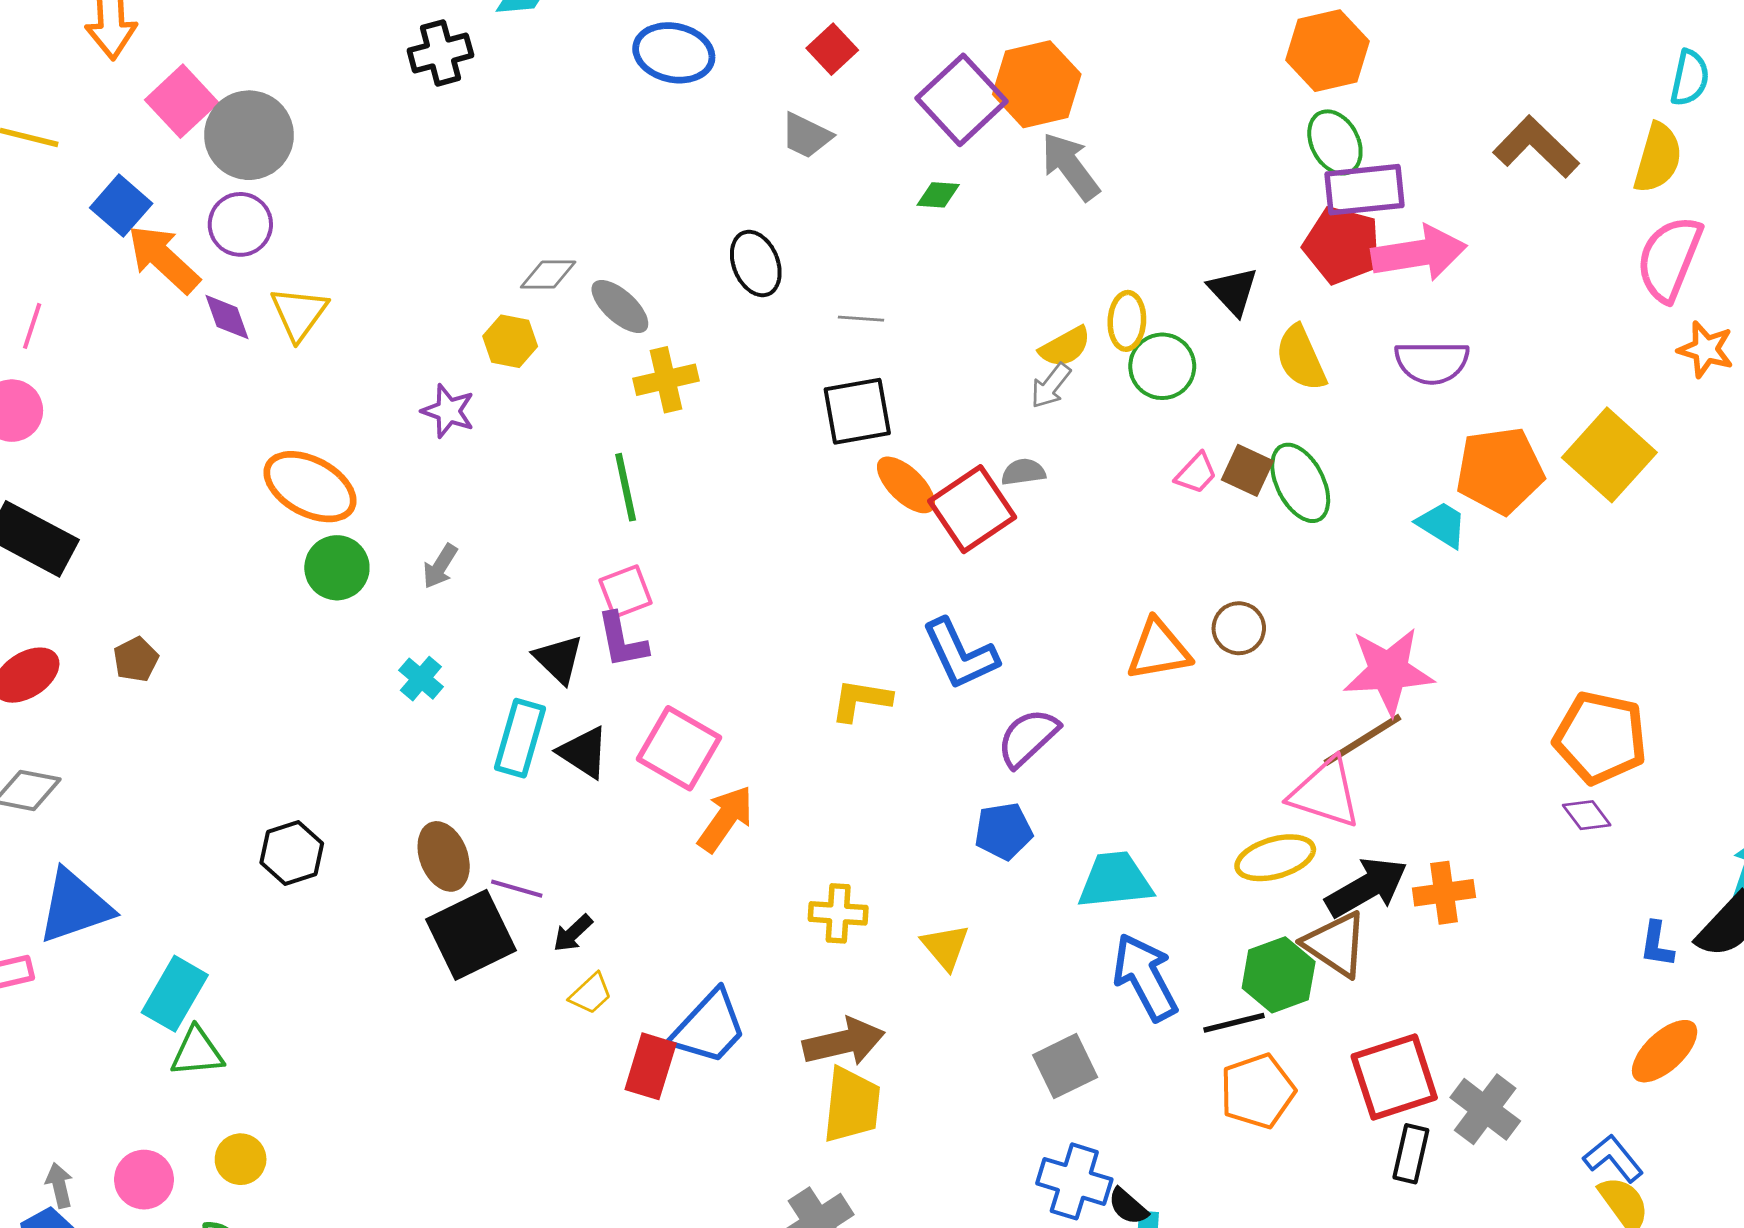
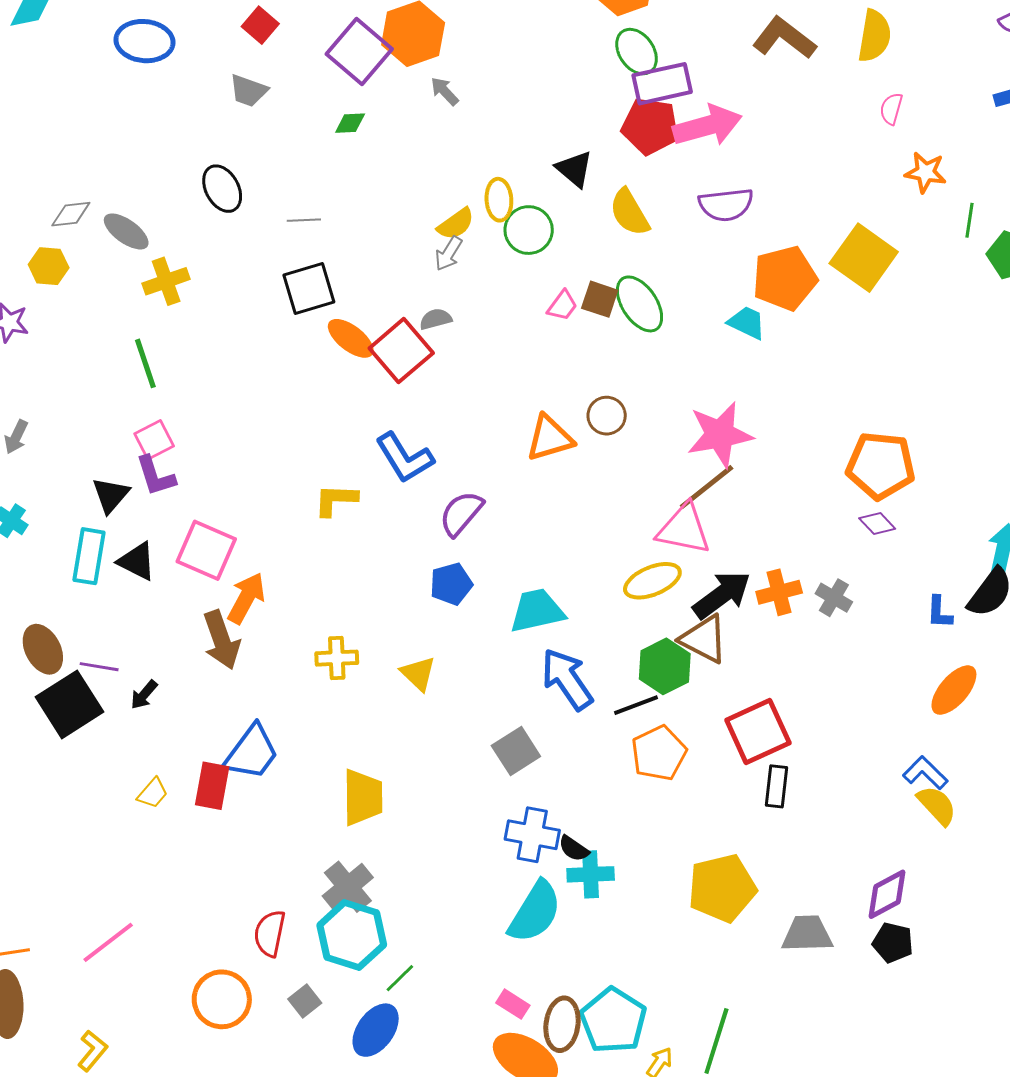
gray arrow: (1070, 166) -> (445, 91), size x0.6
pink semicircle: (1669, 259) -> (891, 109), size x0.5
black triangle: (559, 659) -> (111, 495), turned 33
yellow trapezoid: (591, 994) -> (153, 793), moved
brown arrow: (844, 1042) -> (221, 640), moved, turned 90
gray cross: (1485, 1109) -> (834, 598), moved, size x0.7

